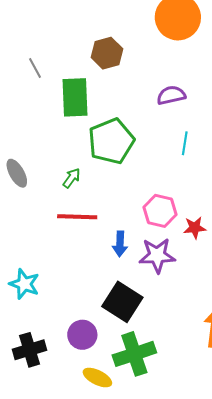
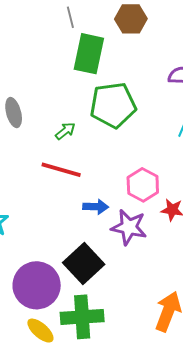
gray line: (35, 68) -> (70, 17), moved
blue arrow: (120, 244) -> (96, 207), turned -105
purple circle: (82, 335) -> (37, 285), size x1.6

